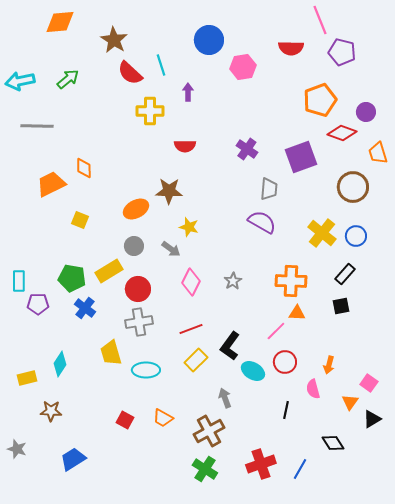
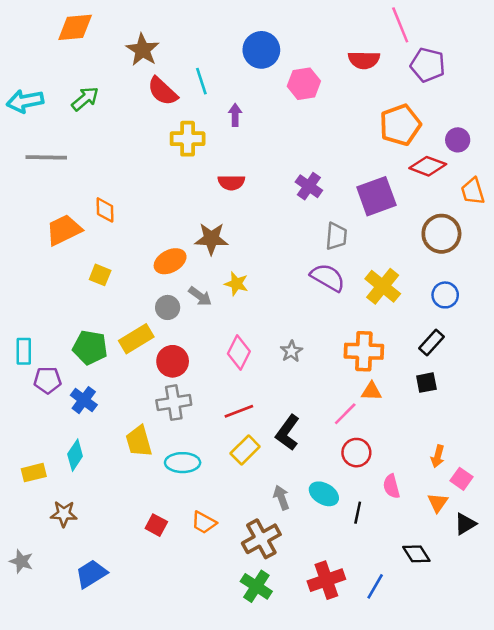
yellow cross: (322, 233) -> (383, 286), moved
gray arrow: (171, 249) -> (200, 296), moved
blue cross: (85, 308) -> (84, 400), moved
orange arrow: (329, 365) -> (438, 456), moved
cyan ellipse: (253, 371) -> (324, 494), moved

